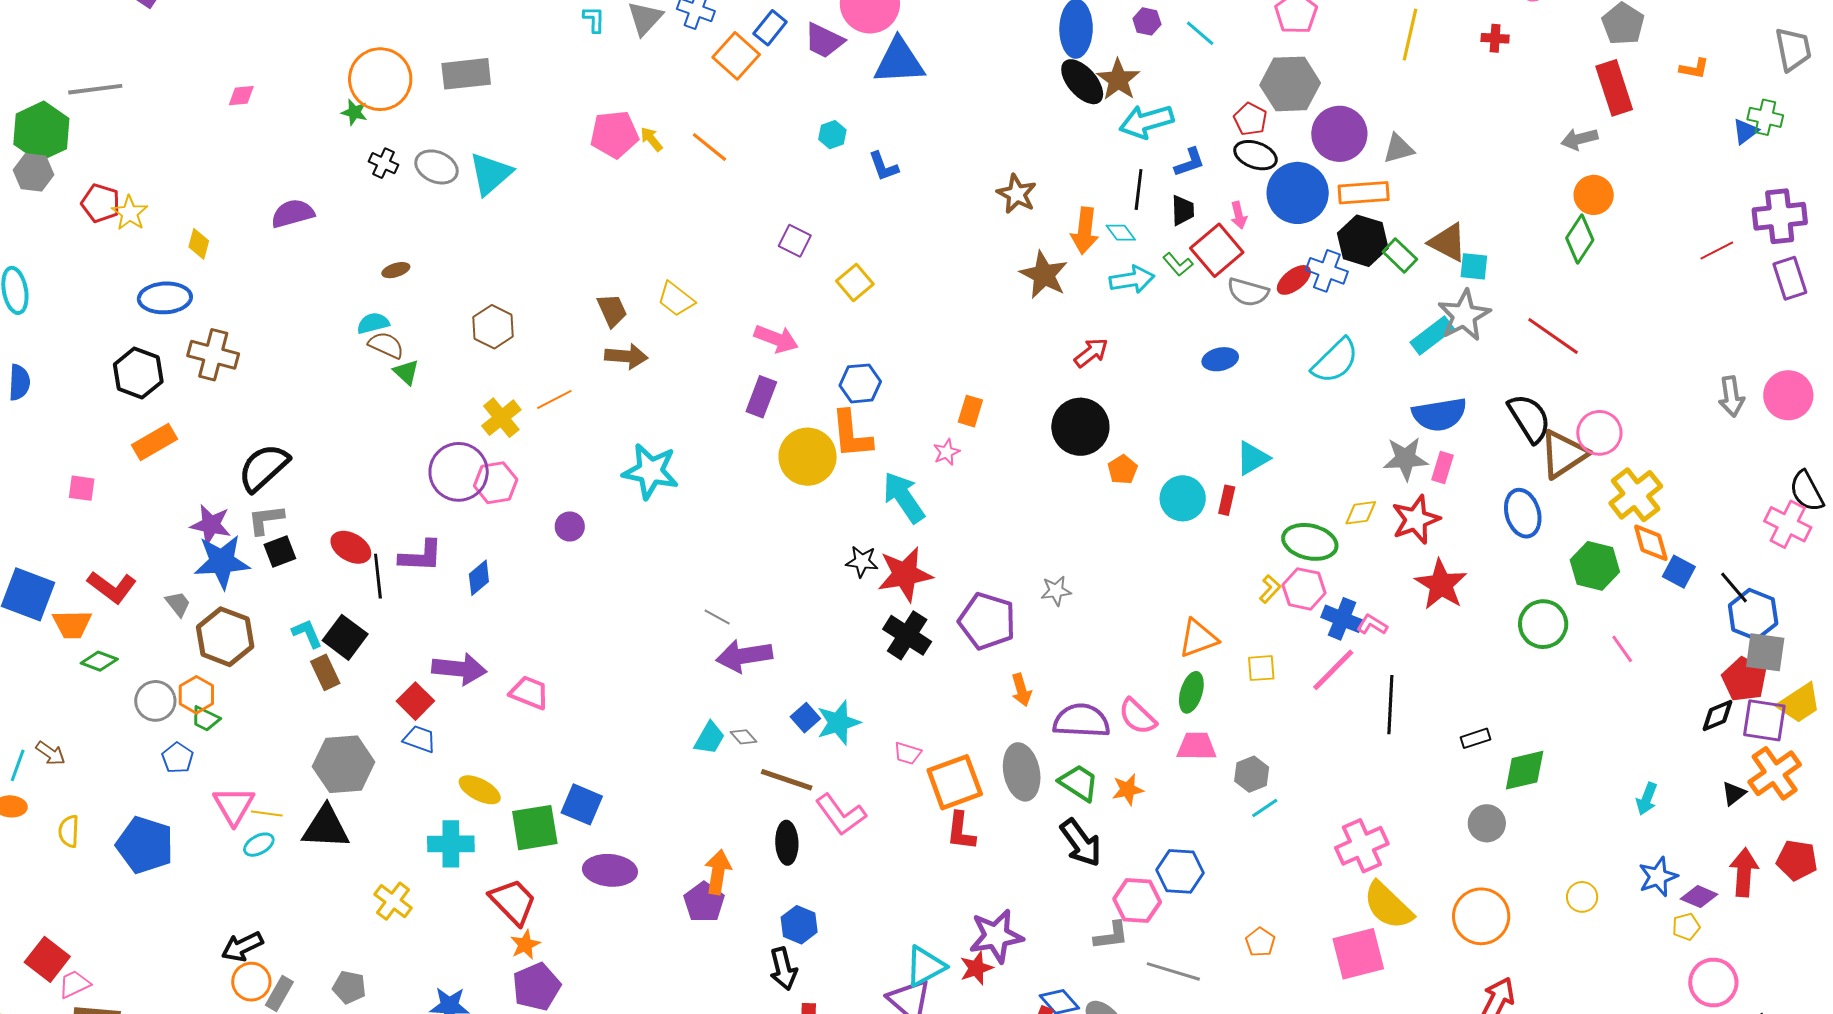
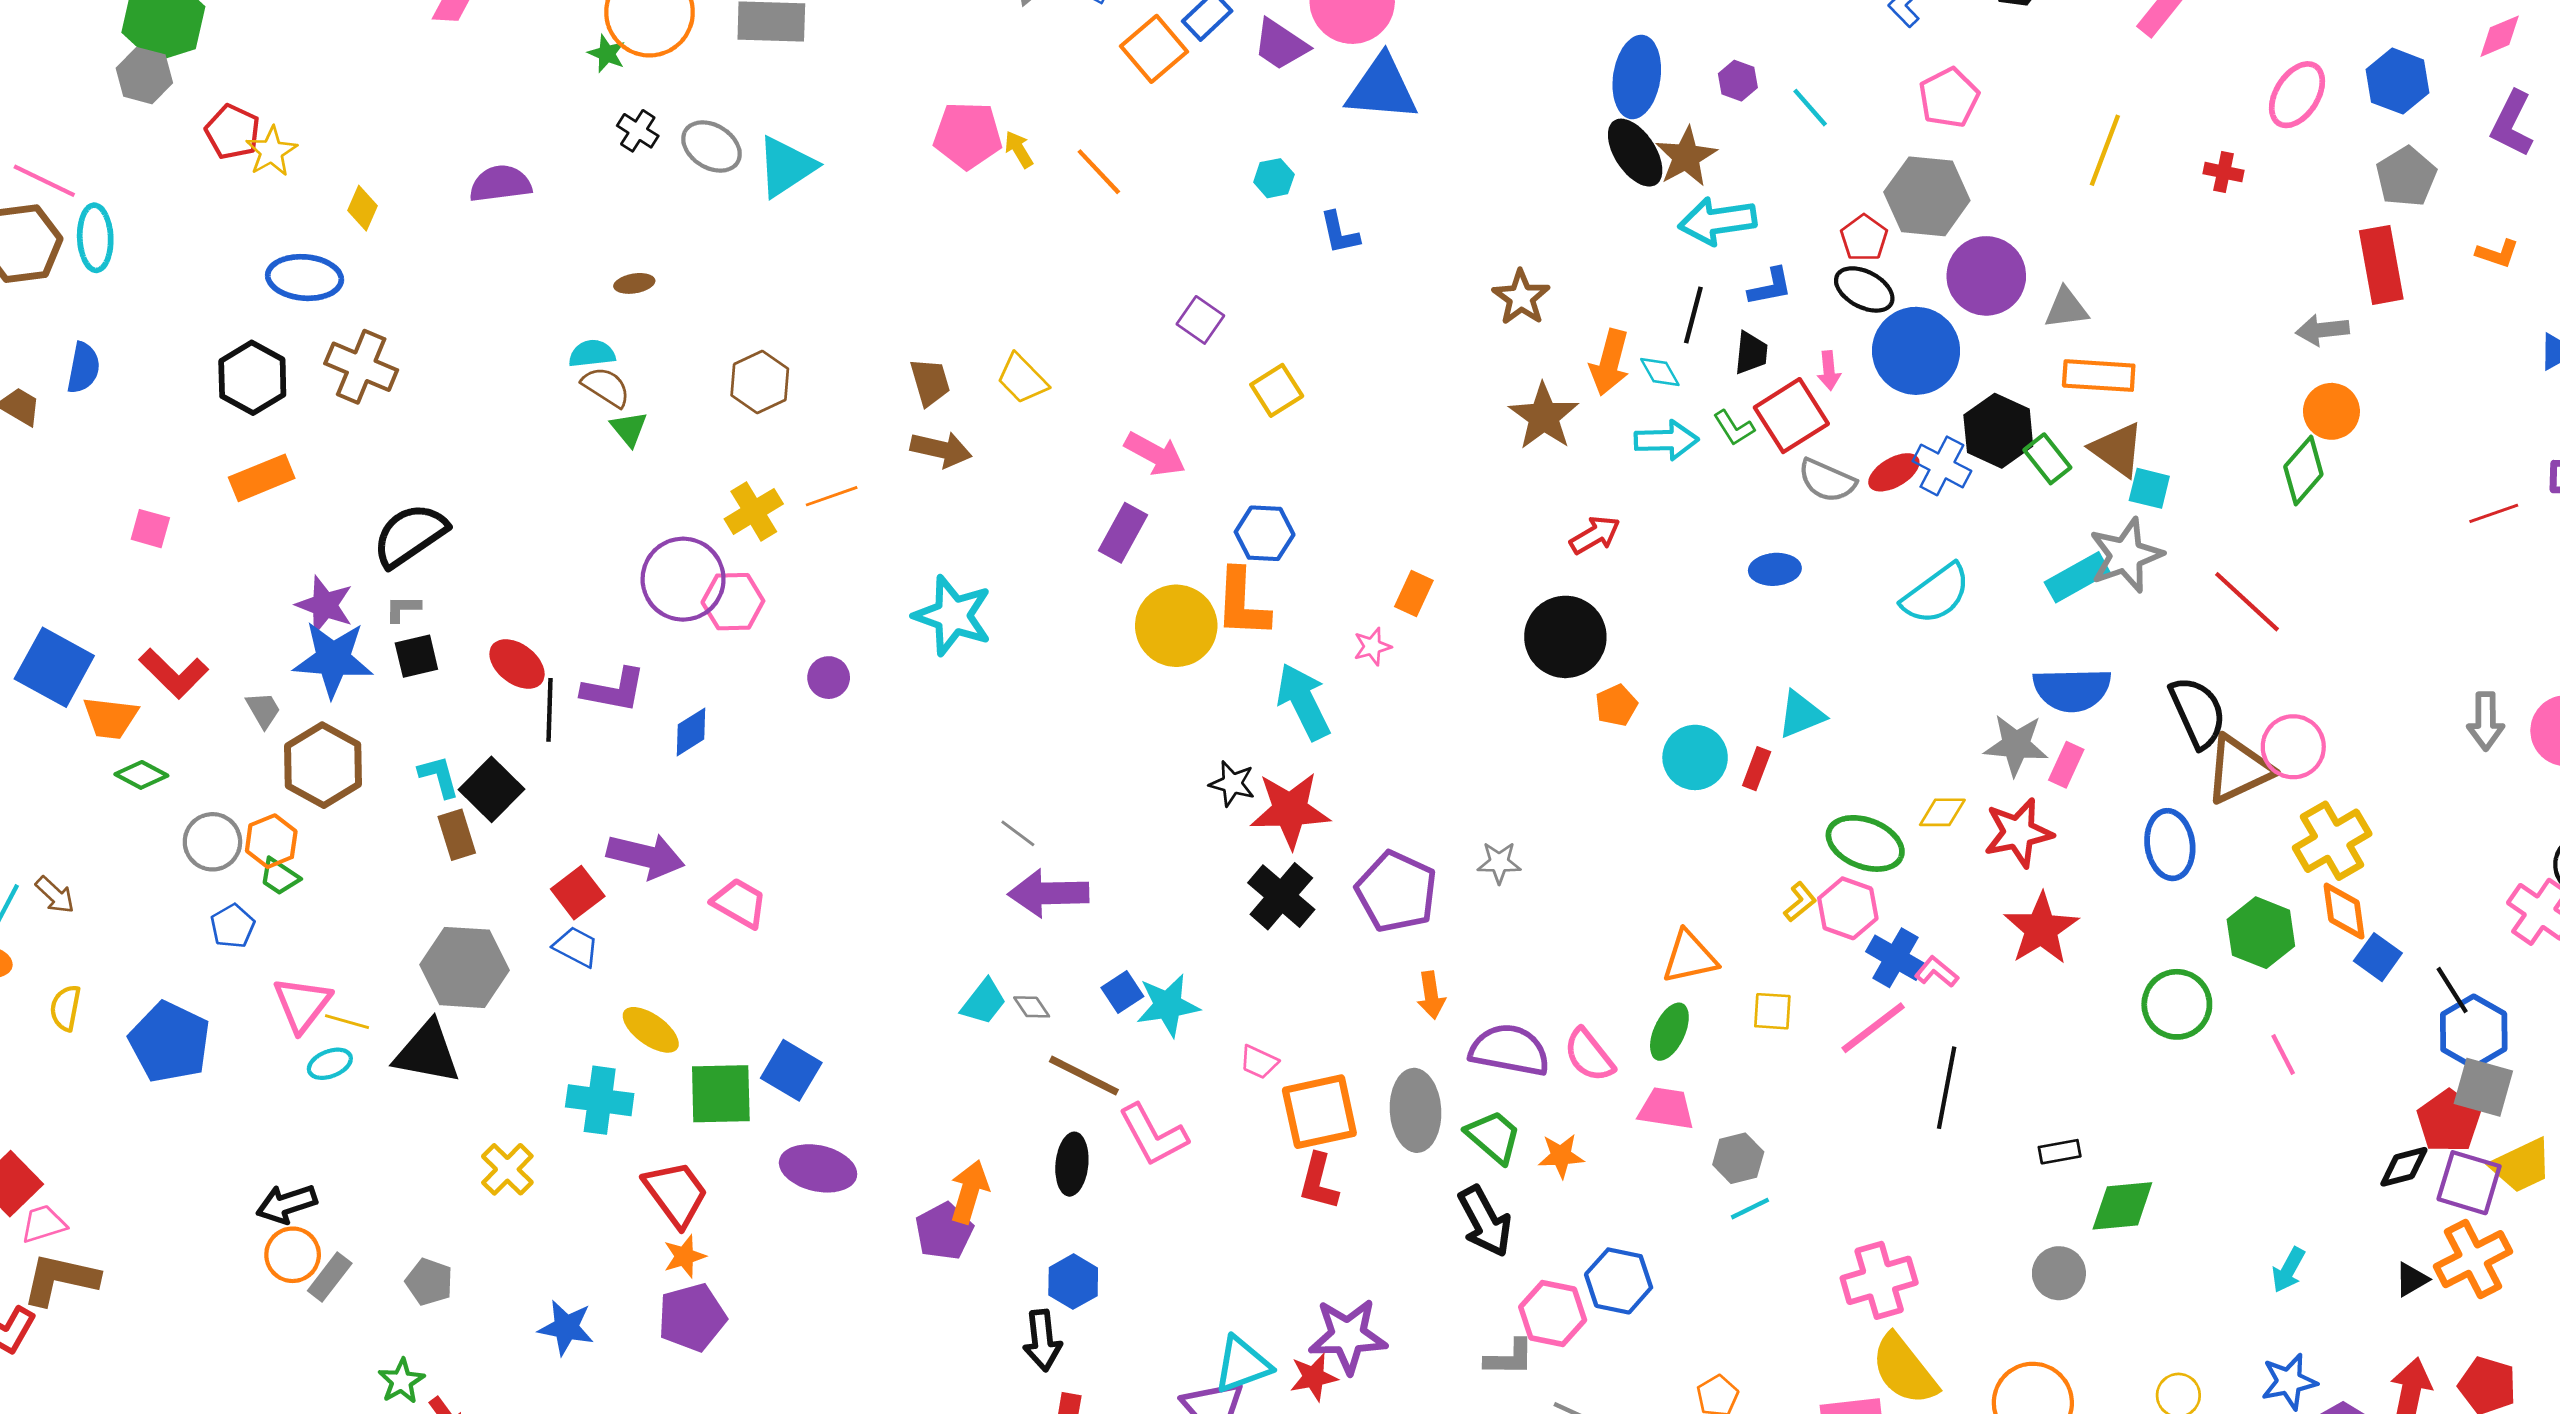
orange rectangle: (1364, 193) -> (2099, 376), moved
gray L-shape: (266, 520) -> (403, 609), size x0.7

